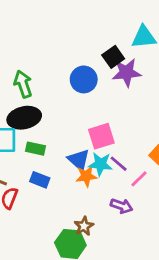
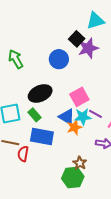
green arrow: (23, 84) -> (16, 59), moved
black ellipse: (24, 118) -> (40, 93), moved
green rectangle: (35, 149) -> (35, 115), turned 48
blue rectangle: (40, 180) -> (42, 136), size x1.6

